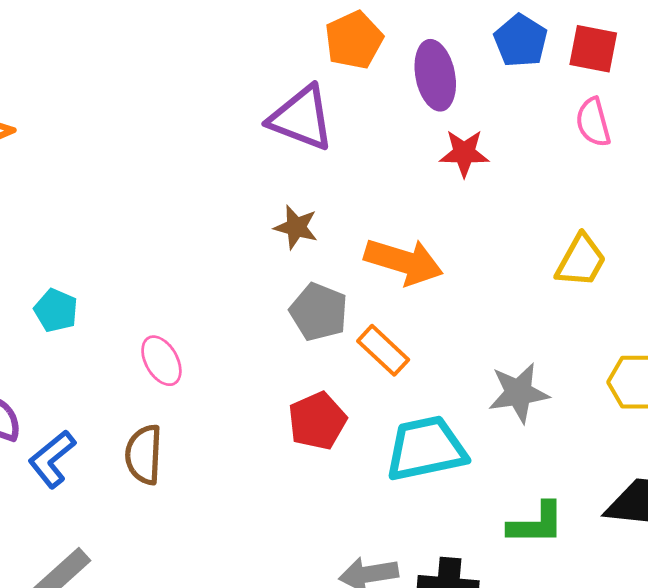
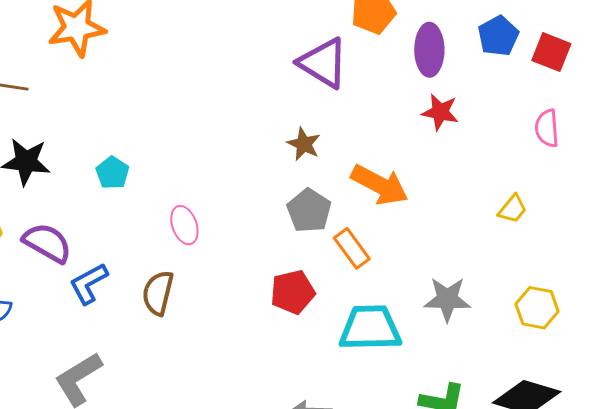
pink semicircle: (593, 122) -> (547, 128), moved
yellow trapezoid: (581, 261) -> (513, 209), size x0.7

